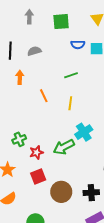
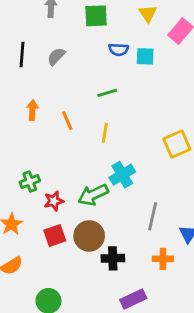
gray semicircle: (34, 51) -> (56, 56), turned -32
orange arrow: (20, 77) -> (32, 110), moved
brown circle: (61, 192) -> (89, 236), moved
black cross: (91, 193) -> (113, 258), moved

